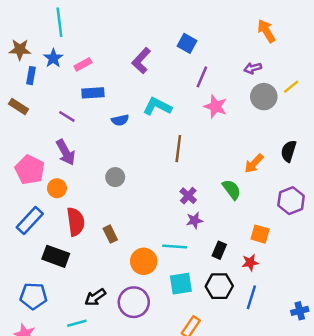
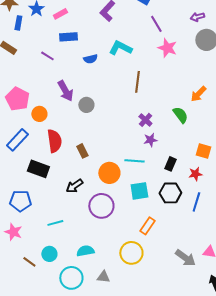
purple line: (202, 77) -> (156, 24), turned -54
purple arrow: (66, 152) -> (65, 91), moved
black arrow: (95, 297) -> (74, 186), moved

